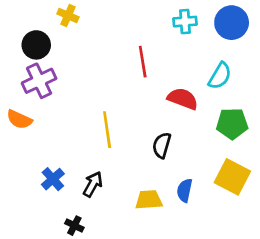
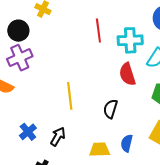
cyan cross: (185, 22) -> (130, 40), moved, size x1.4
red line: (143, 62) -> (98, 31), moved
red semicircle: (183, 99) -> (127, 74), turned -130

